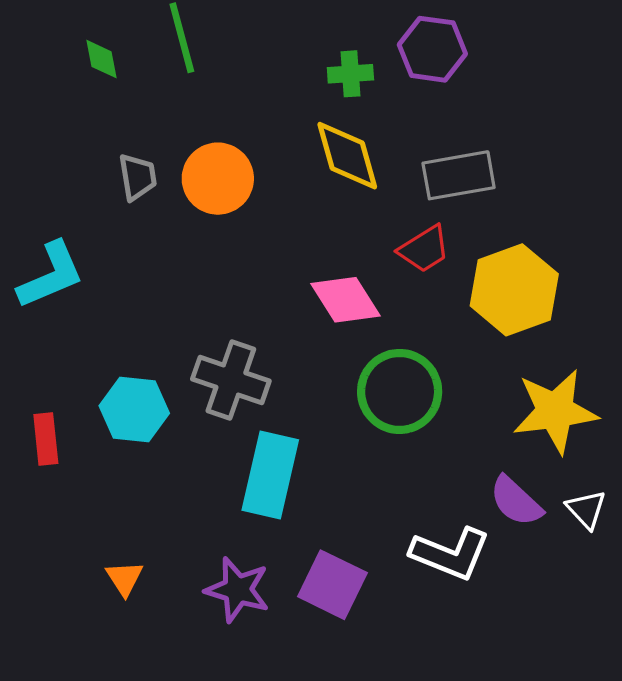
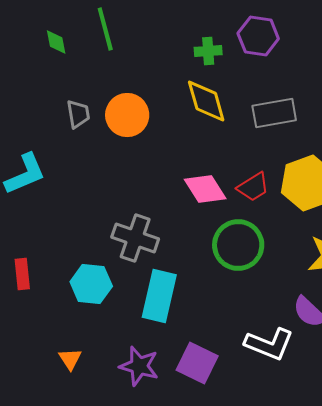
red trapezoid: (424, 249) -> (253, 187), moved
cyan hexagon: (134, 409) -> (91, 284), moved

